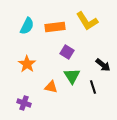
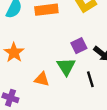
purple square: (67, 52) -> (79, 46), moved, turned 32

